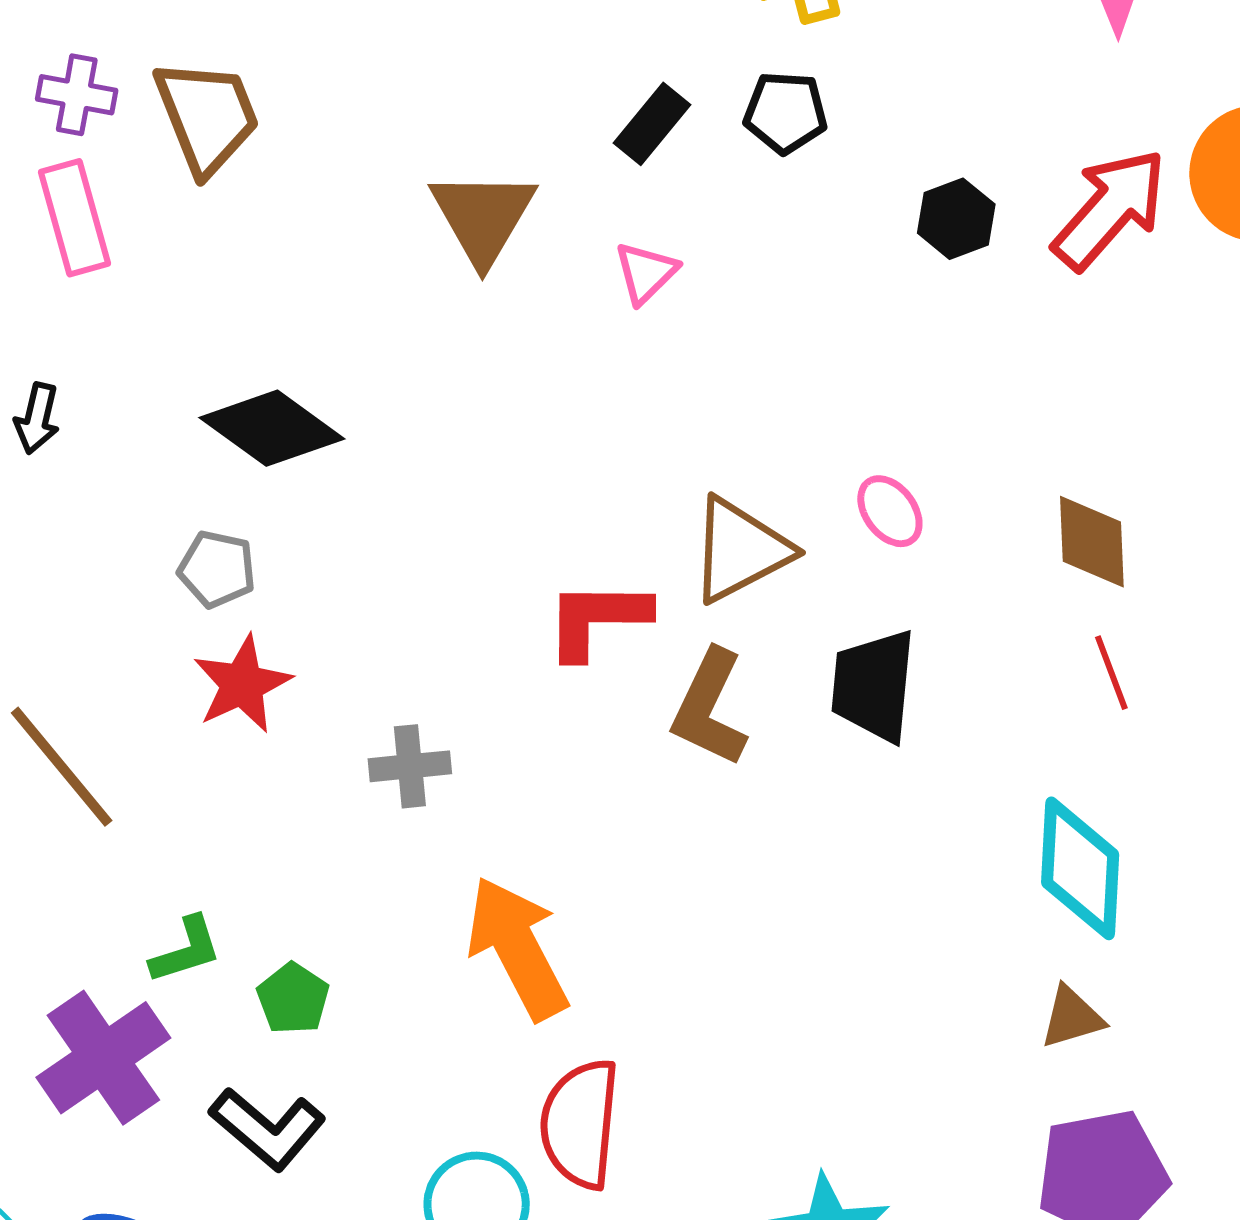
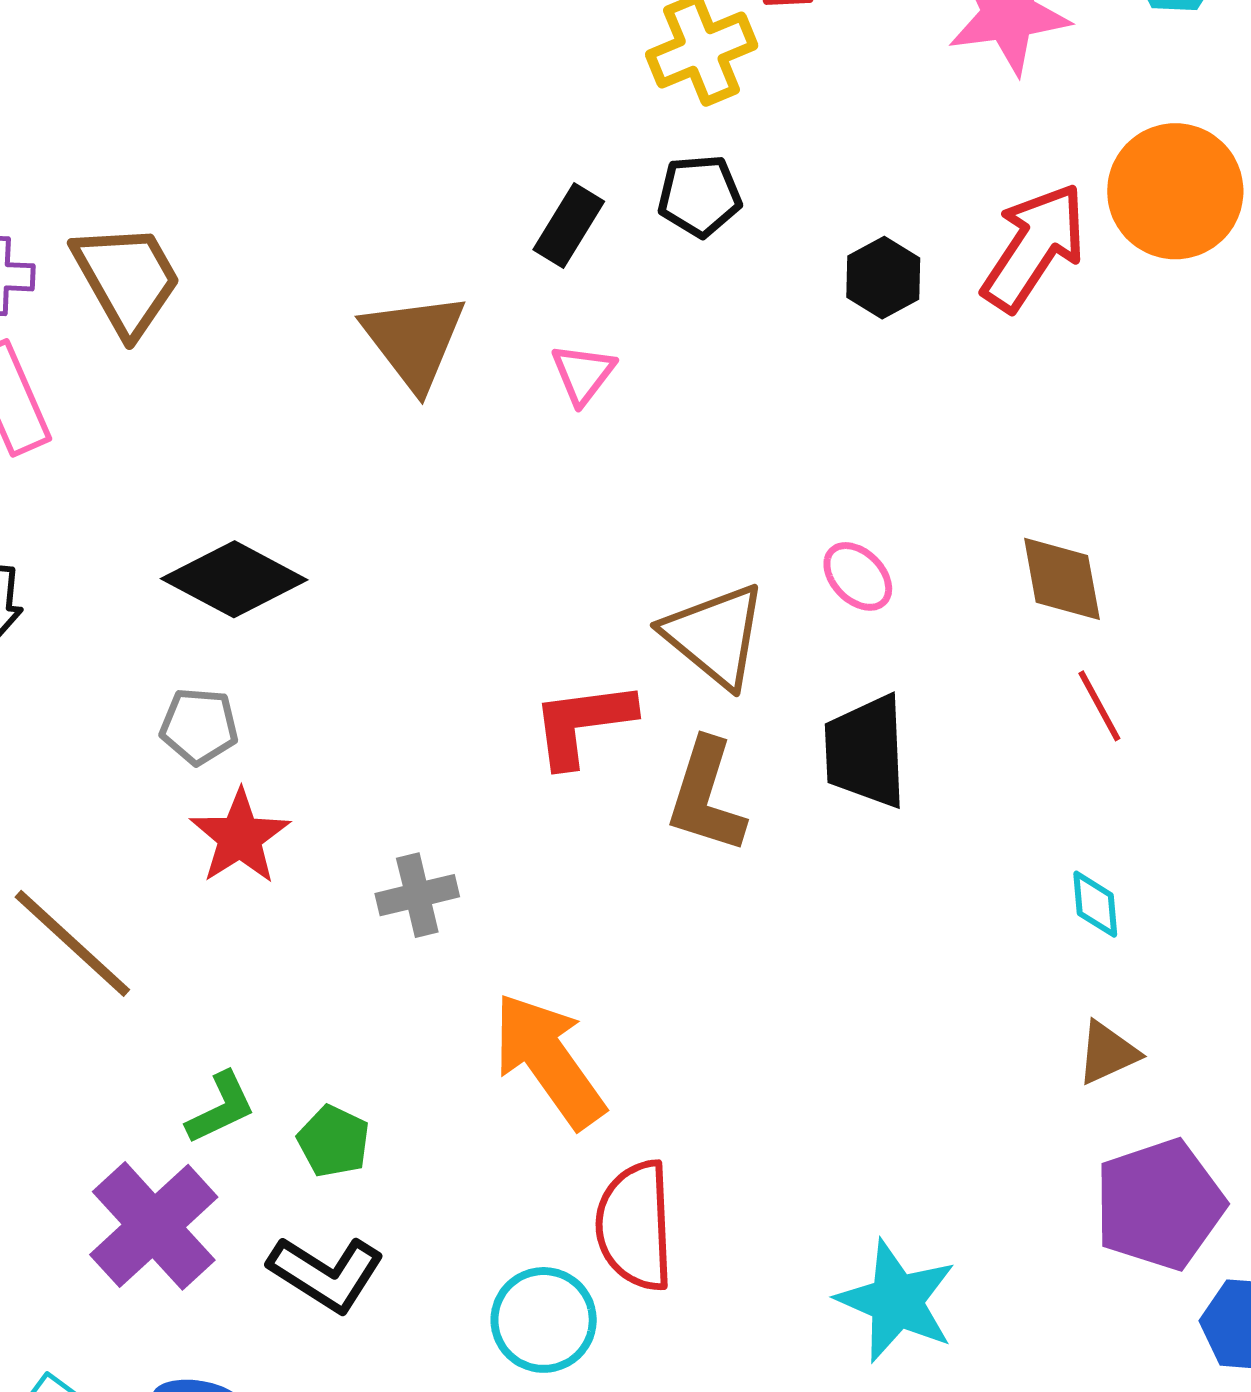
brown triangle: (740, 550) -> (715, 635), turned -45
cyan diamond: (1080, 868) -> (1095, 904), size x0.5

